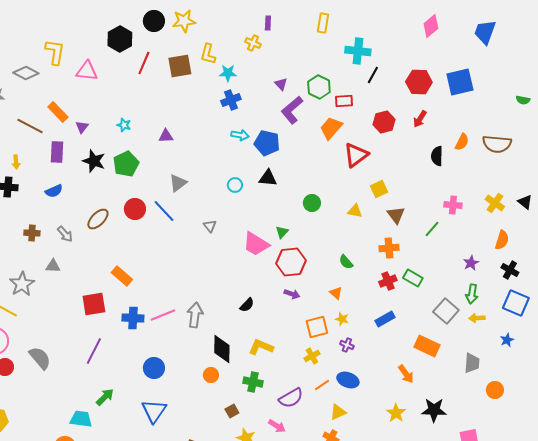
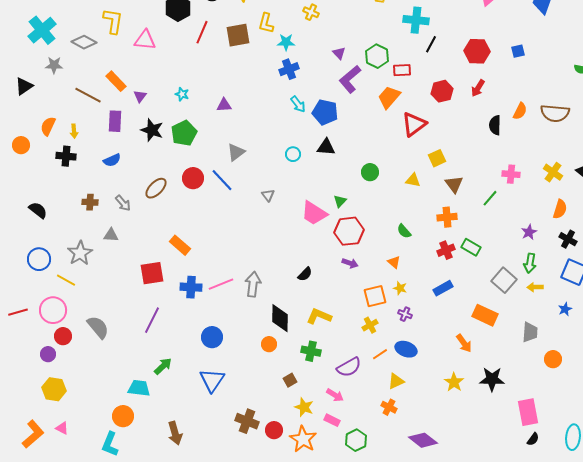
blue square: (460, 82) -> (518, 51), size x0.5
cyan arrow: (240, 135) -> (298, 104), turned 42

